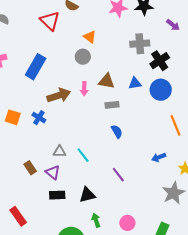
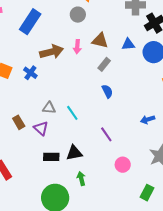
gray rectangle: (112, 105) -> (104, 64), turned -48
black rectangle: (57, 195) -> (51, 157), moved
pink circle: (127, 223) -> (123, 165), moved

